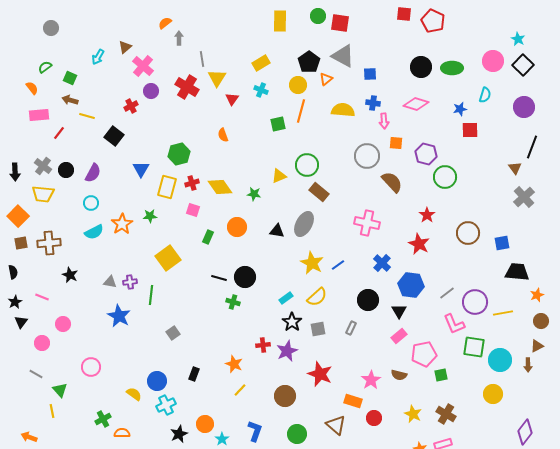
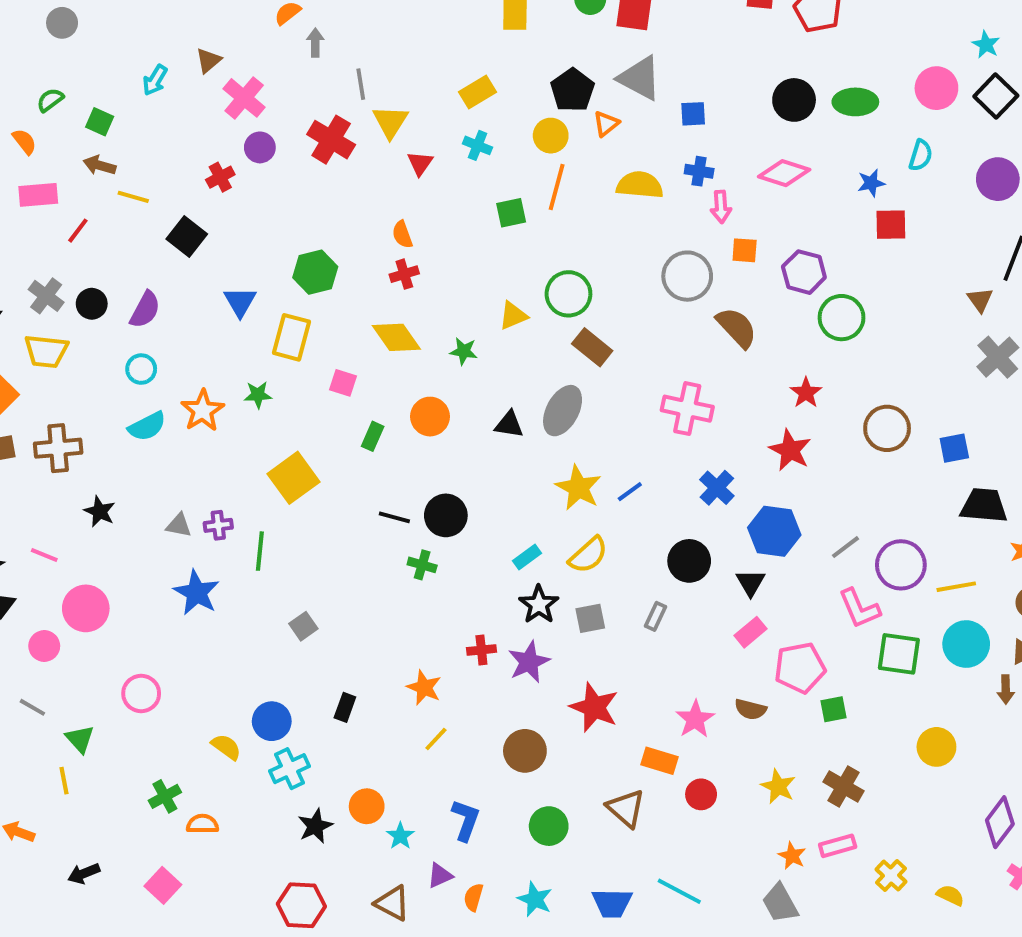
red cross: (192, 183) -> (404, 274), moved
pink circle: (63, 324) -> (86, 608), size x1.5
cyan circle: (500, 360) -> (966, 644), moved

